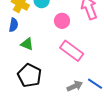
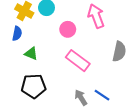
black pentagon: (30, 75) -> (34, 86), turned -30
gray arrow: (75, 86) -> (81, 97), turned -98

